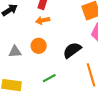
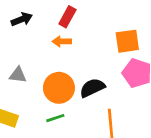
orange circle: (39, 46) -> (59, 88), moved, size x1.5

